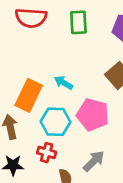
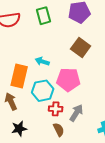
red cross: (47, 153) -> (56, 109), moved

